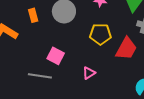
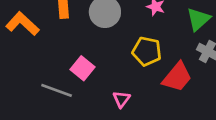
pink triangle: (89, 73) -> (121, 99), turned -32

